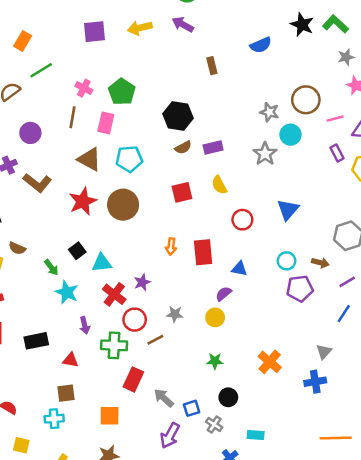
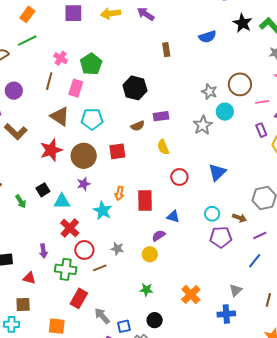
orange rectangle: (23, 41) -> (27, 14), moved
brown semicircle: (183, 147) -> (138, 126), moved
red square: (182, 192) -> (117, 151), moved
purple star: (142, 282) -> (84, 184), moved
cyan star: (67, 292) -> (103, 211), moved

